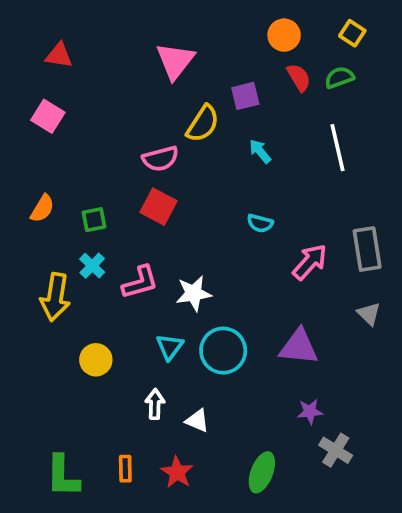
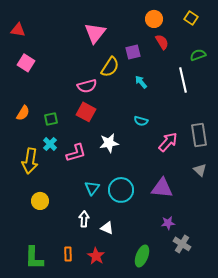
red triangle: (59, 55) -> (18, 30), moved
green semicircle: (339, 77) -> (198, 55), moved
white star: (194, 293) -> (109, 143), moved
yellow circle: (96, 360) -> (40, 201), moved

